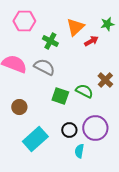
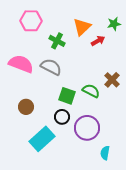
purple circle: (95, 128) -> (87, 128), moved
black circle: (69, 130) -> (62, 117), moved
cyan semicircle: (79, 151) -> (105, 153), moved

